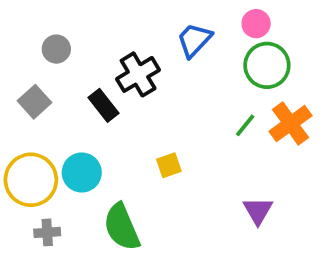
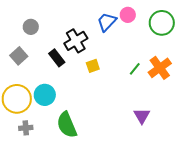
pink circle: (256, 24) -> (128, 15), moved
green circle: (267, 65) -> (162, 23), moved
yellow square: (169, 165) -> (93, 66), moved

